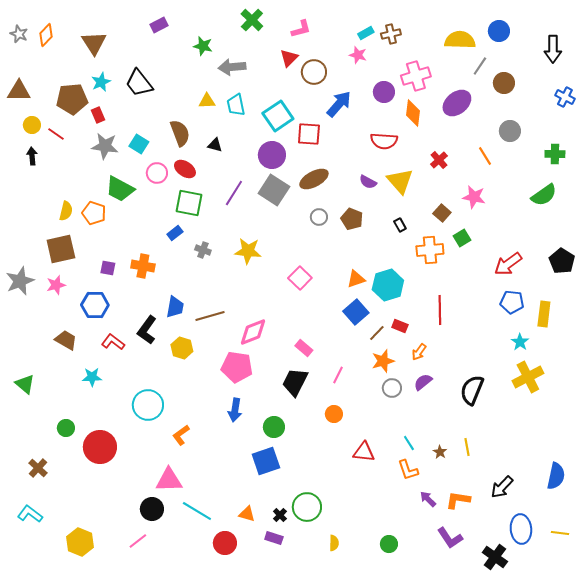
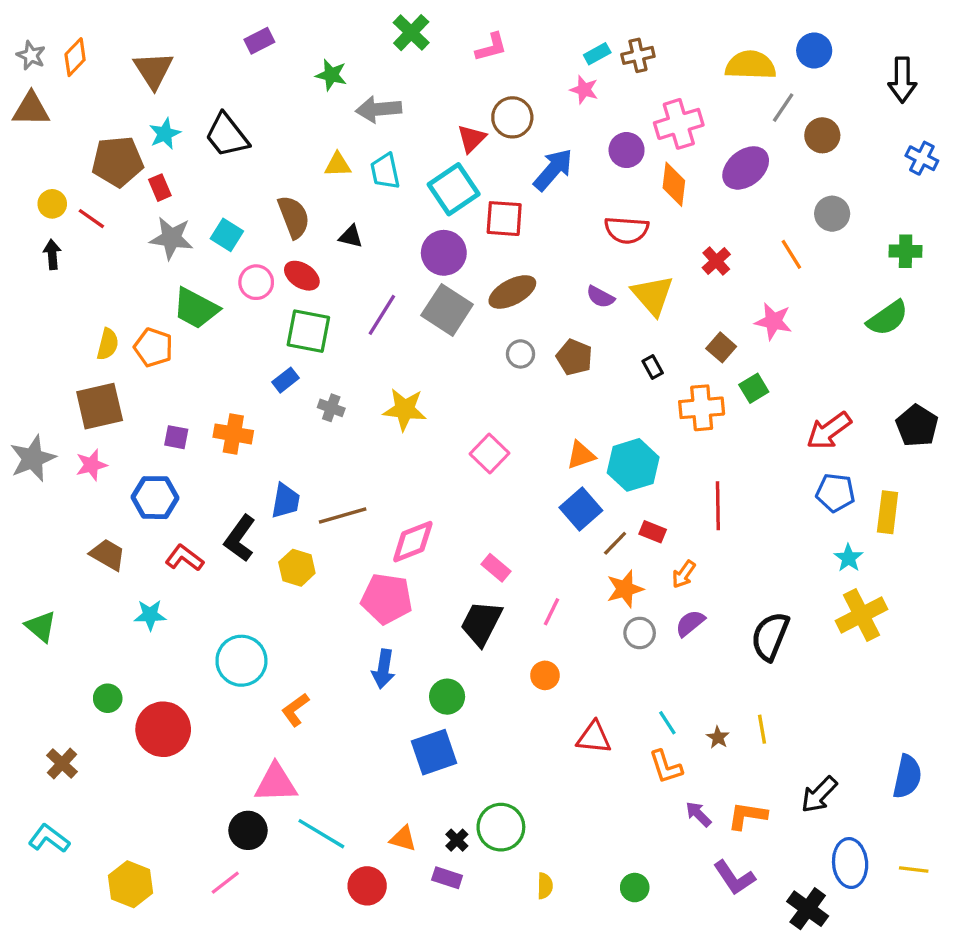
red triangle: (289, 58) -> (472, 139), moved
brown triangle: (19, 91) -> (31, 109), moved

